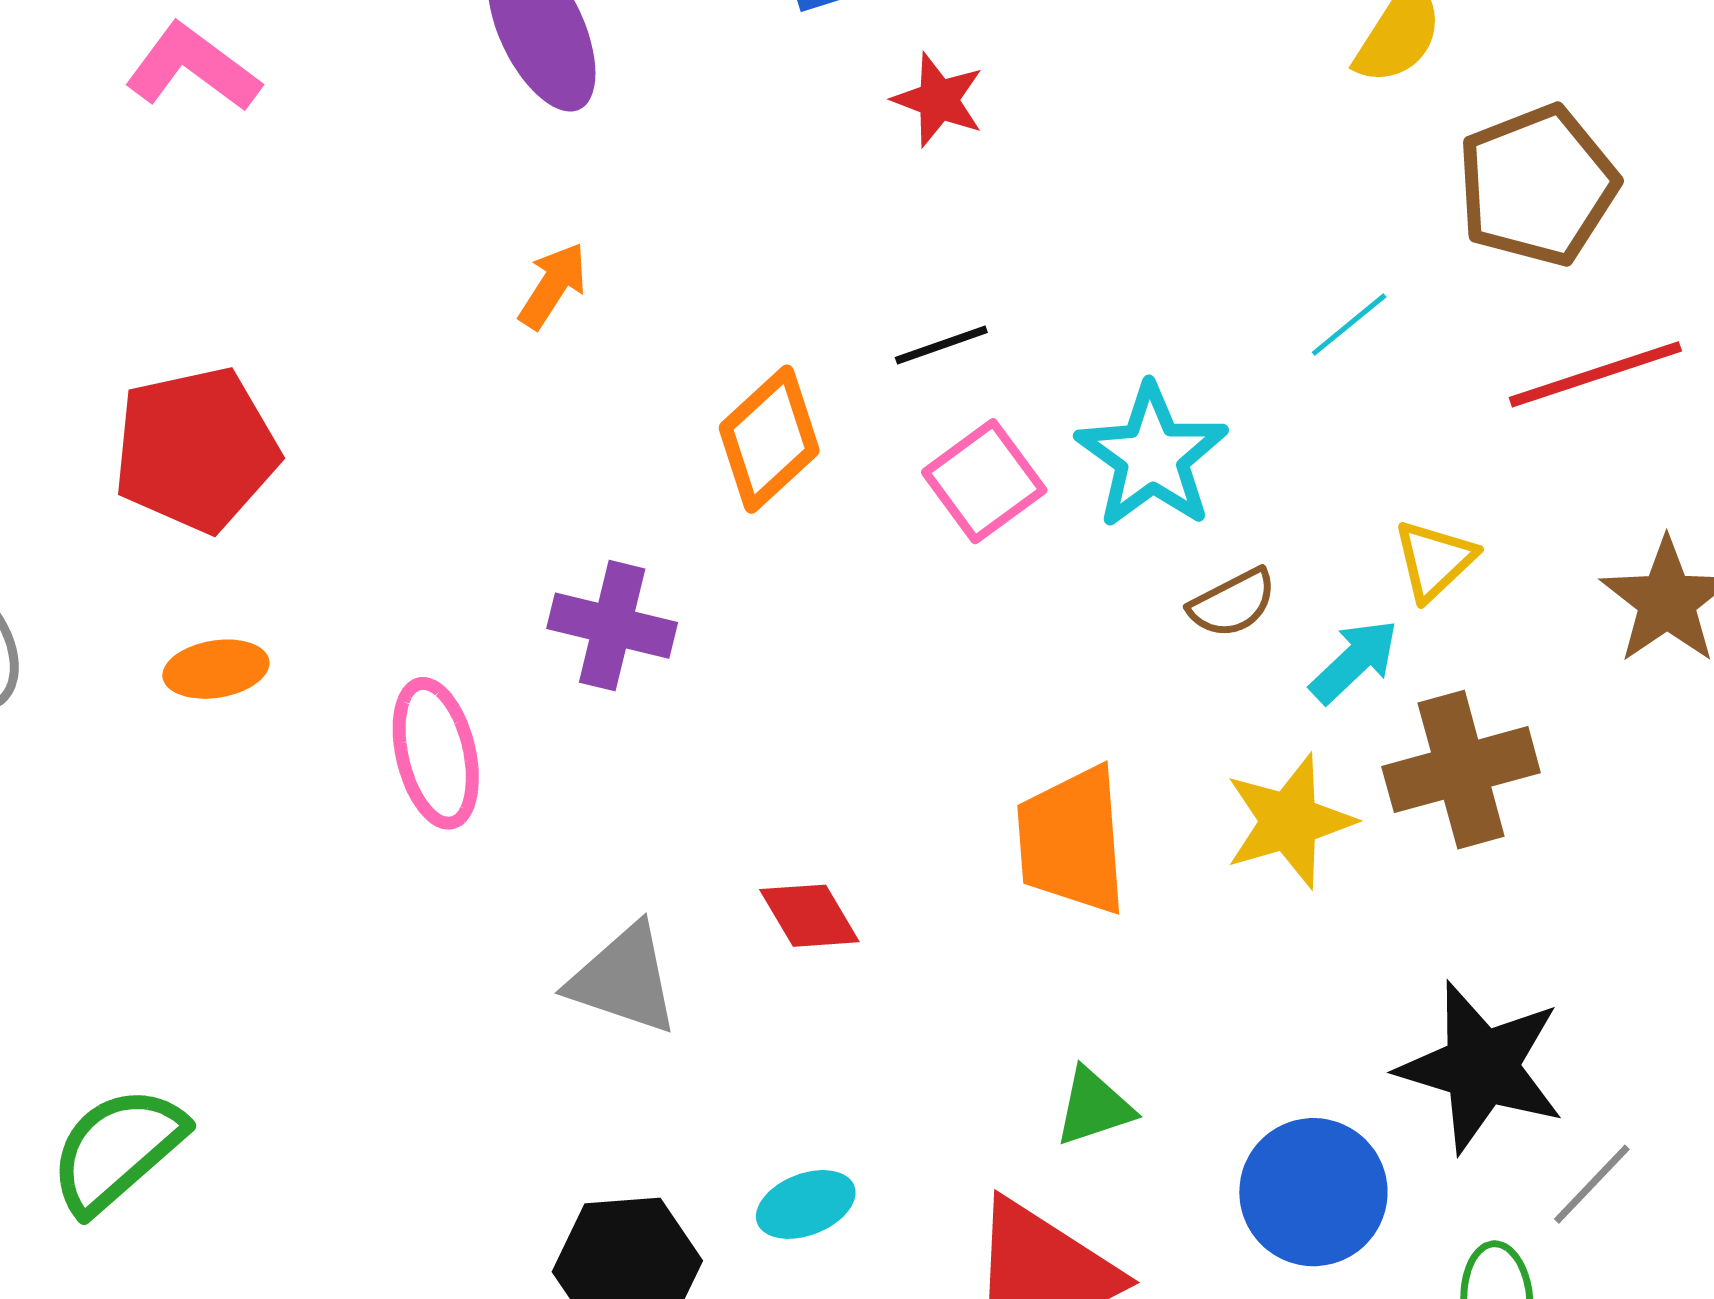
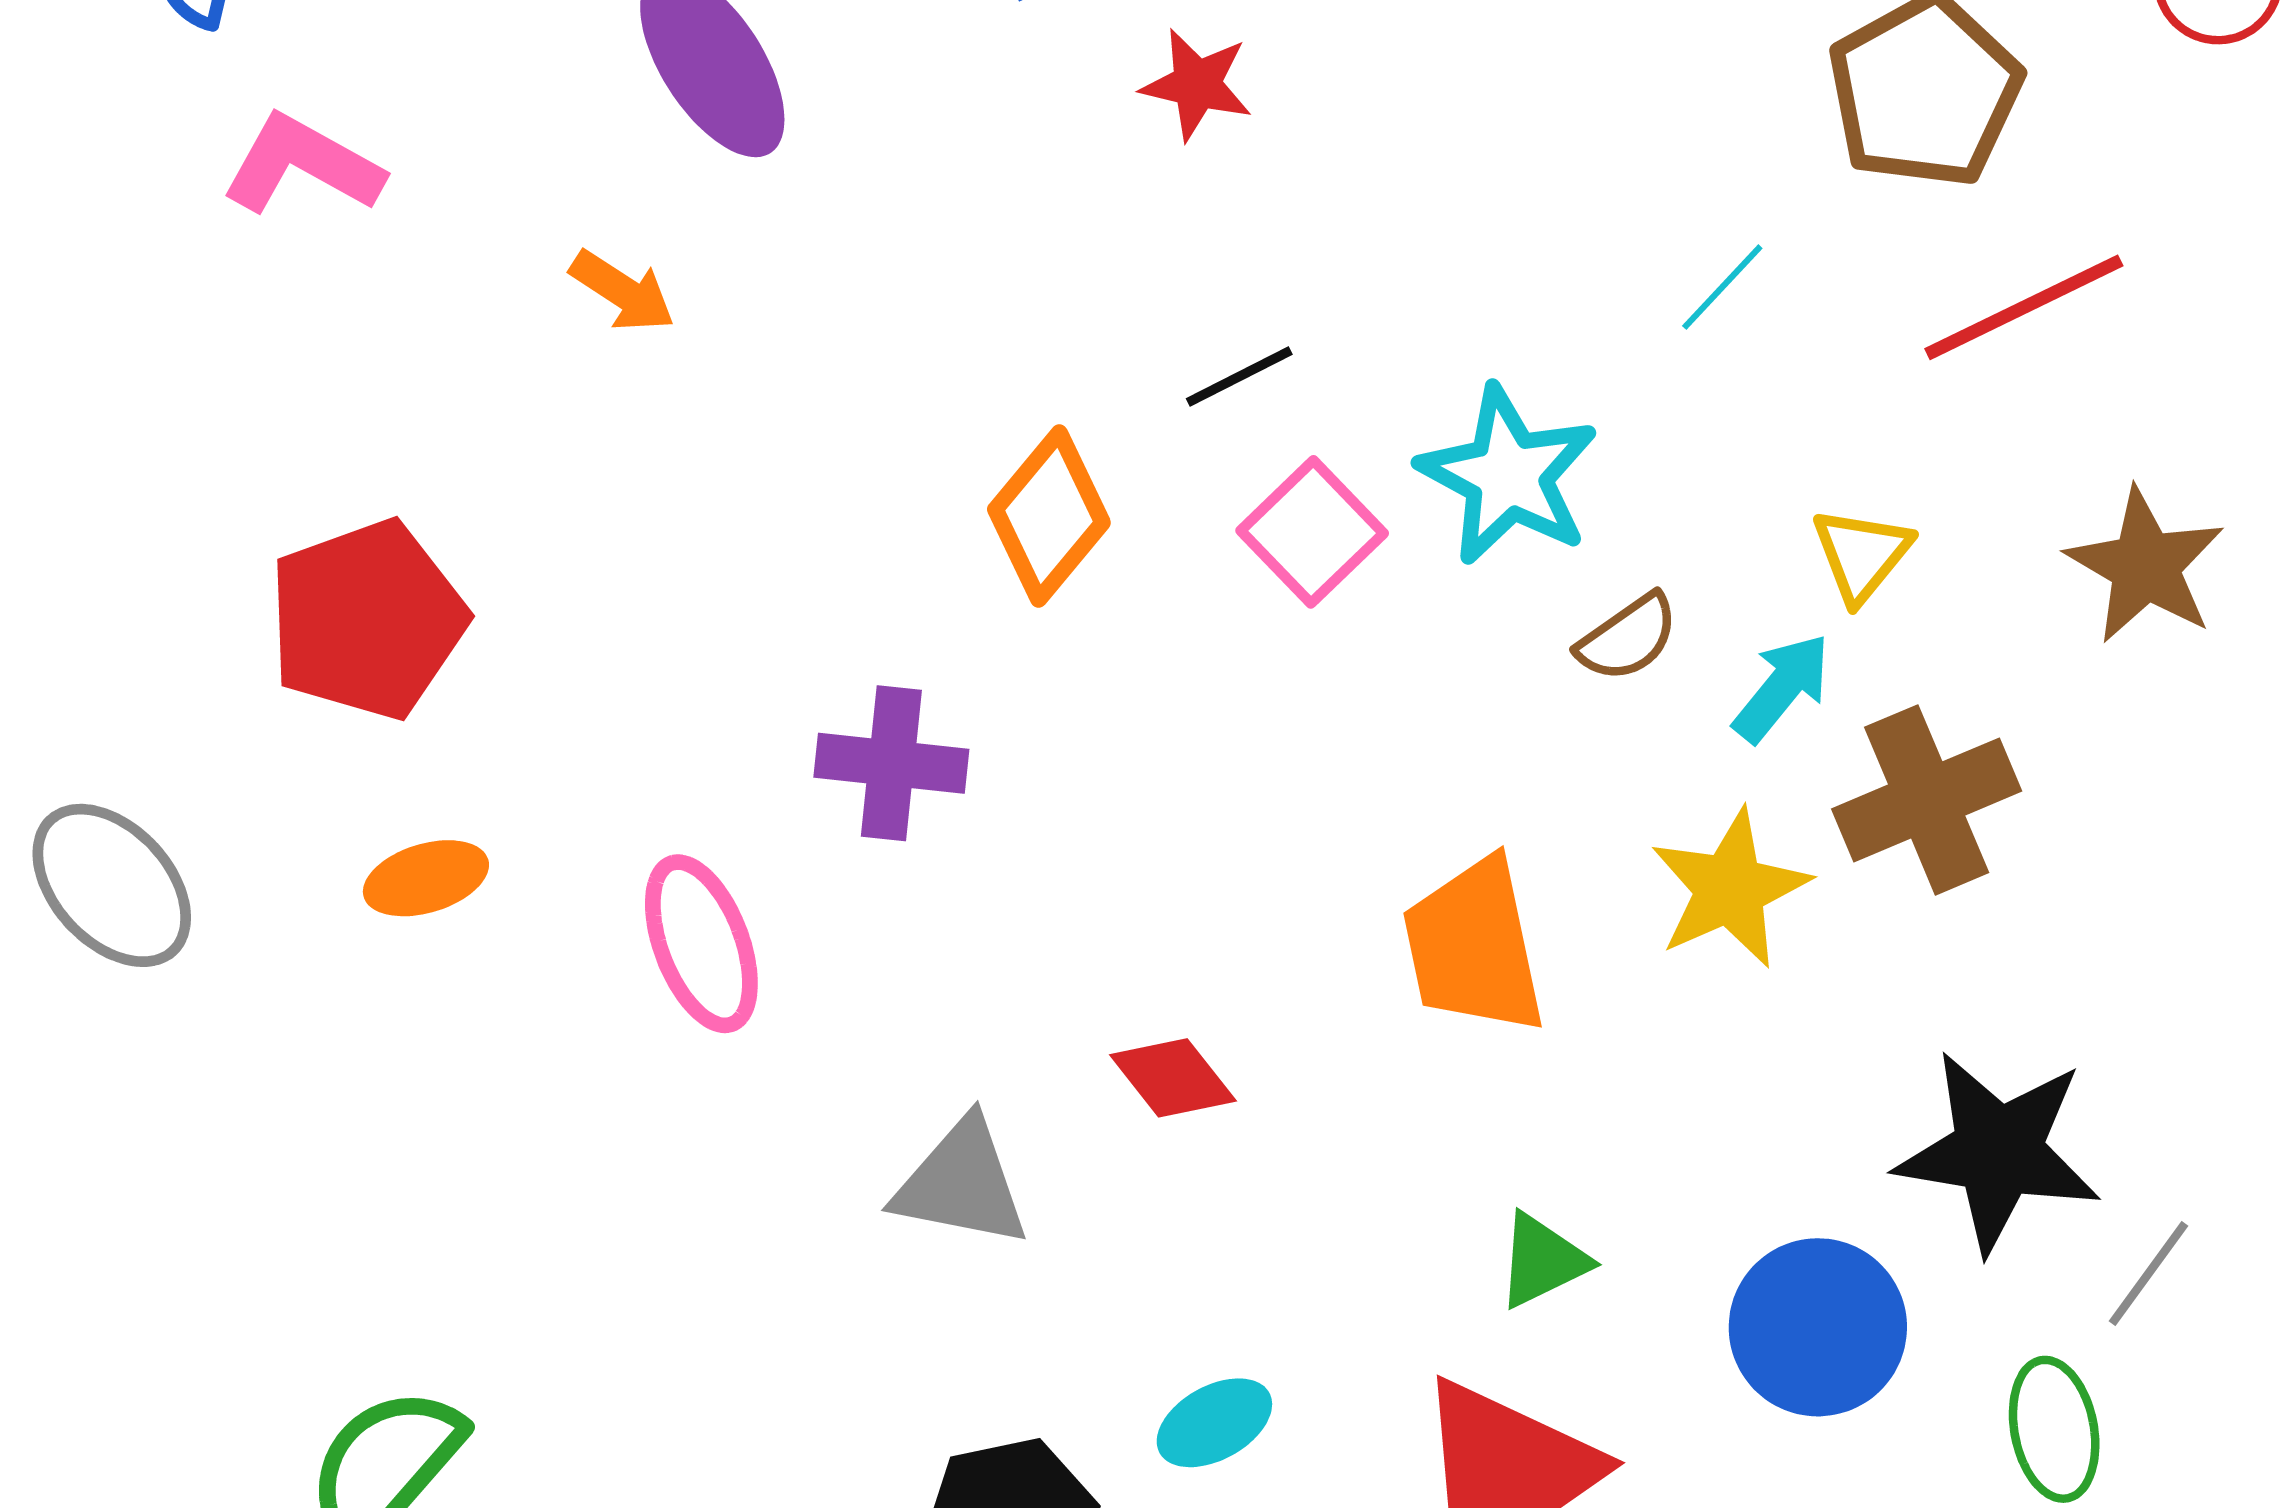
orange arrow: (553, 286) -> (622, 291), moved, turned 98

